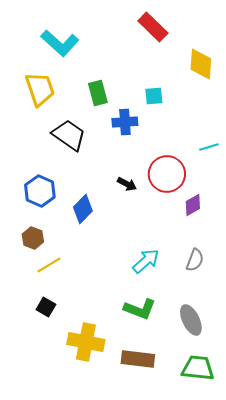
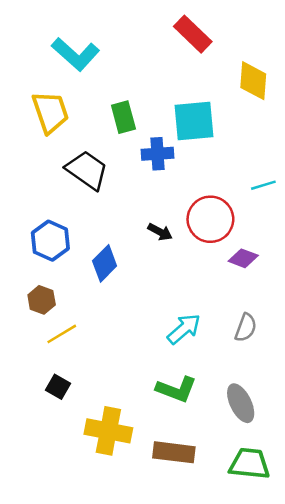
cyan square: (154, 96) -> (194, 121), size x1.8
purple diamond: (193, 205) -> (243, 258), turned 50

